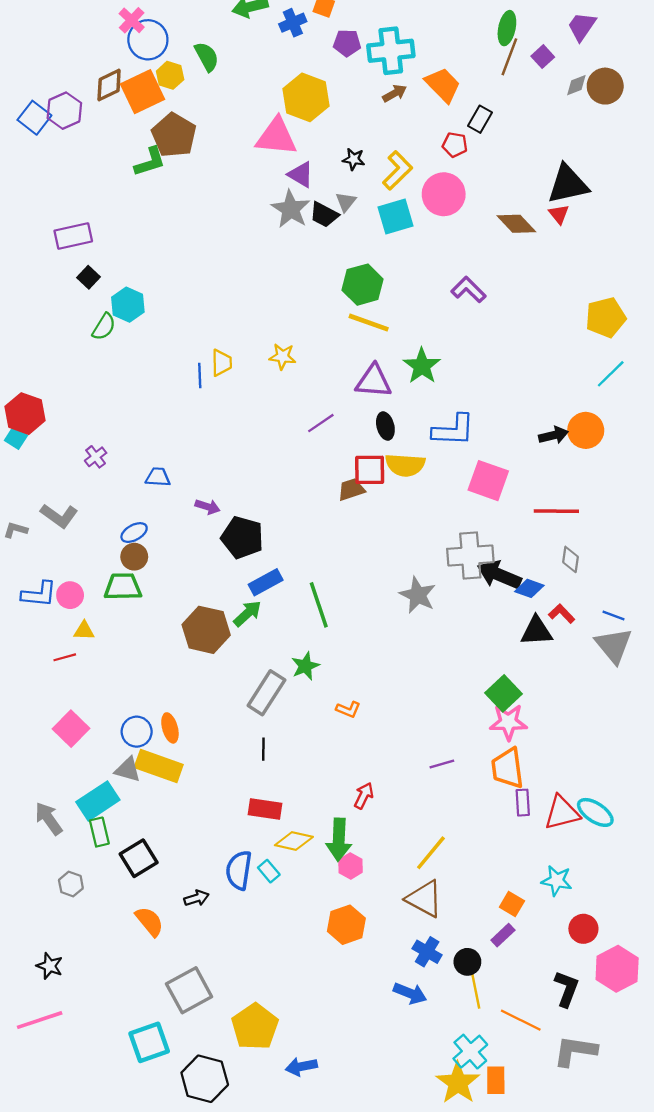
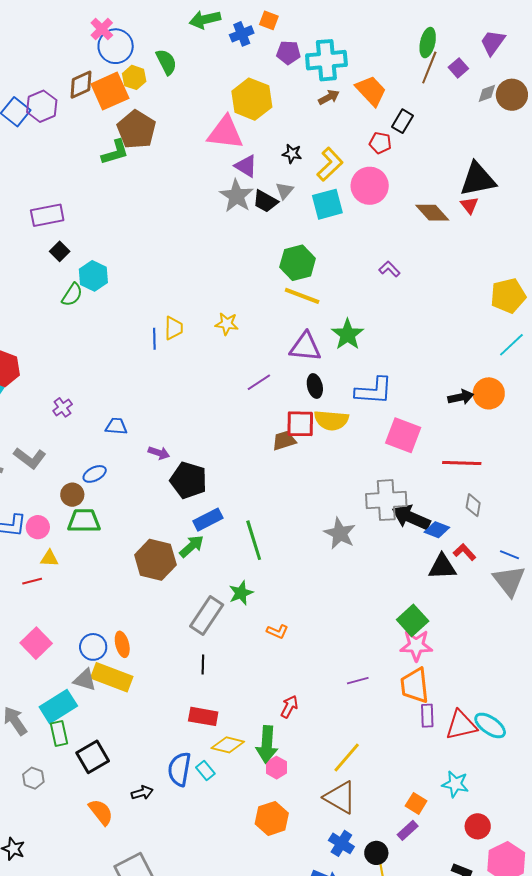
purple L-shape: (468, 290) -> (389, 269), size x0.7
brown circle: (134, 557) -> (72, 495), moved

